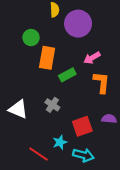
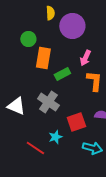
pink arrow: (92, 58) -> (85, 58), turned -35
gray cross: (52, 105) -> (48, 102), size x1.5
cyan arrow: (83, 155) -> (92, 148), moved

